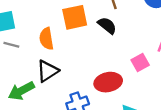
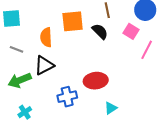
gray line: (11, 45) -> (17, 49), moved
pink square: (140, 63) -> (131, 31), moved, turned -35

